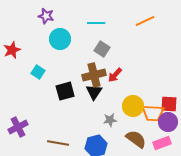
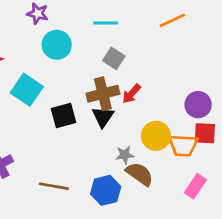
cyan square: (38, 72) -> (27, 90), size x1.6
purple circle: (168, 122) -> (198, 105), moved
brown semicircle: (136, 139) -> (140, 174), moved
pink rectangle: (162, 143) -> (195, 186), turned -36

